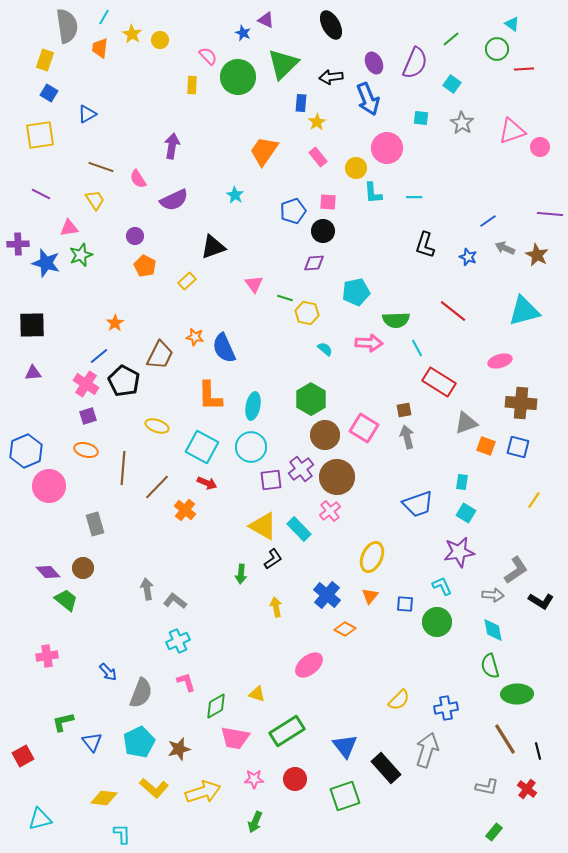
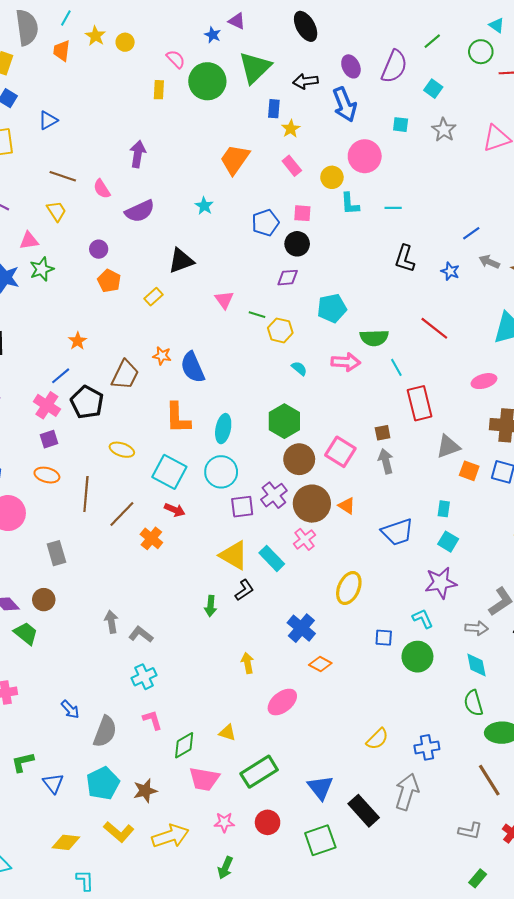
red rectangle: (439, 382) -> (420, 403), turned 44
orange triangle: (370, 596) -> (347, 506), moved, turned -36
yellow arrow: (276, 607) -> (247, 663), moved

